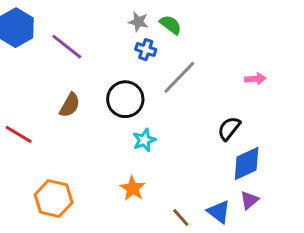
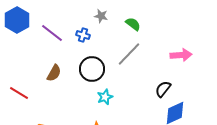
green semicircle: (171, 25) -> (133, 24), moved
blue cross: (146, 50) -> (83, 35), moved
pink arrow: (255, 79) -> (181, 55), size x1.5

